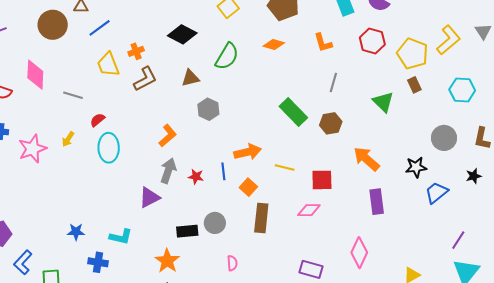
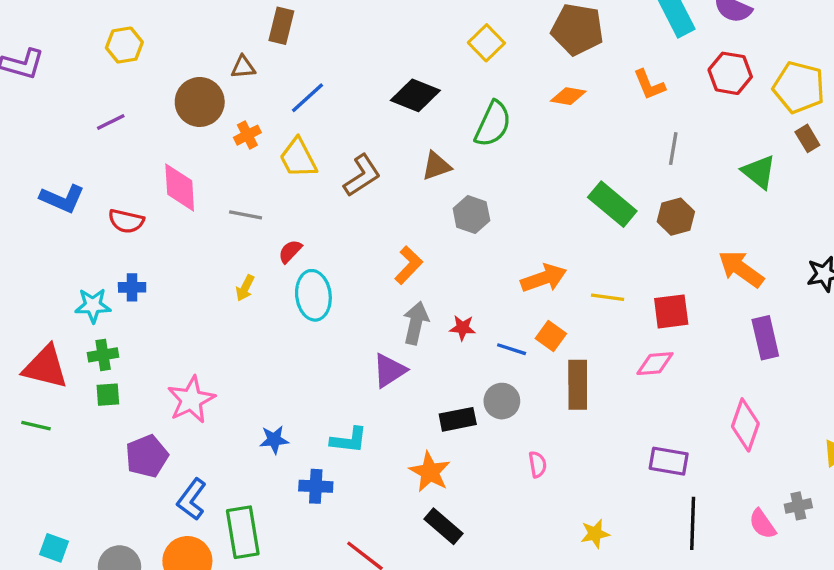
blue line: (100, 28) -> (307, 98), moved
orange cross: (136, 51) -> (247, 135), moved
pink star: (32, 149) -> (191, 400), moved
blue line: (223, 171) -> (512, 349), moved, turned -60

